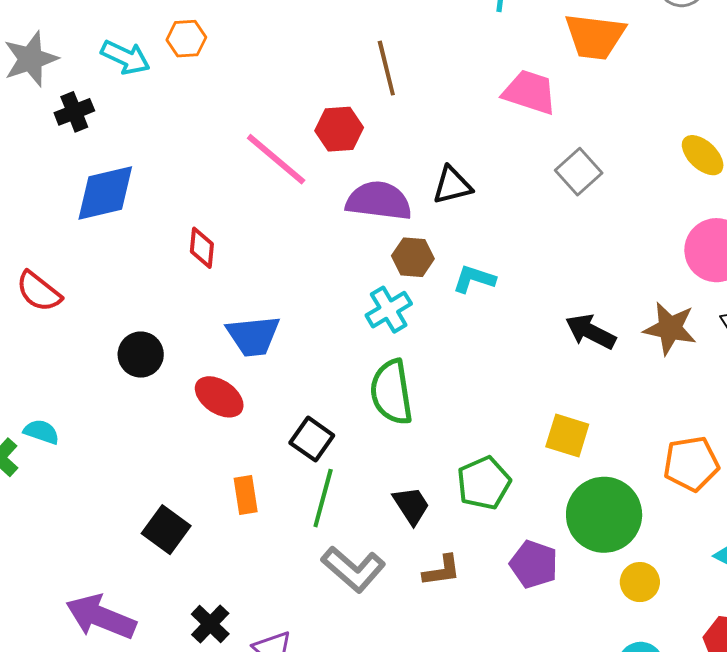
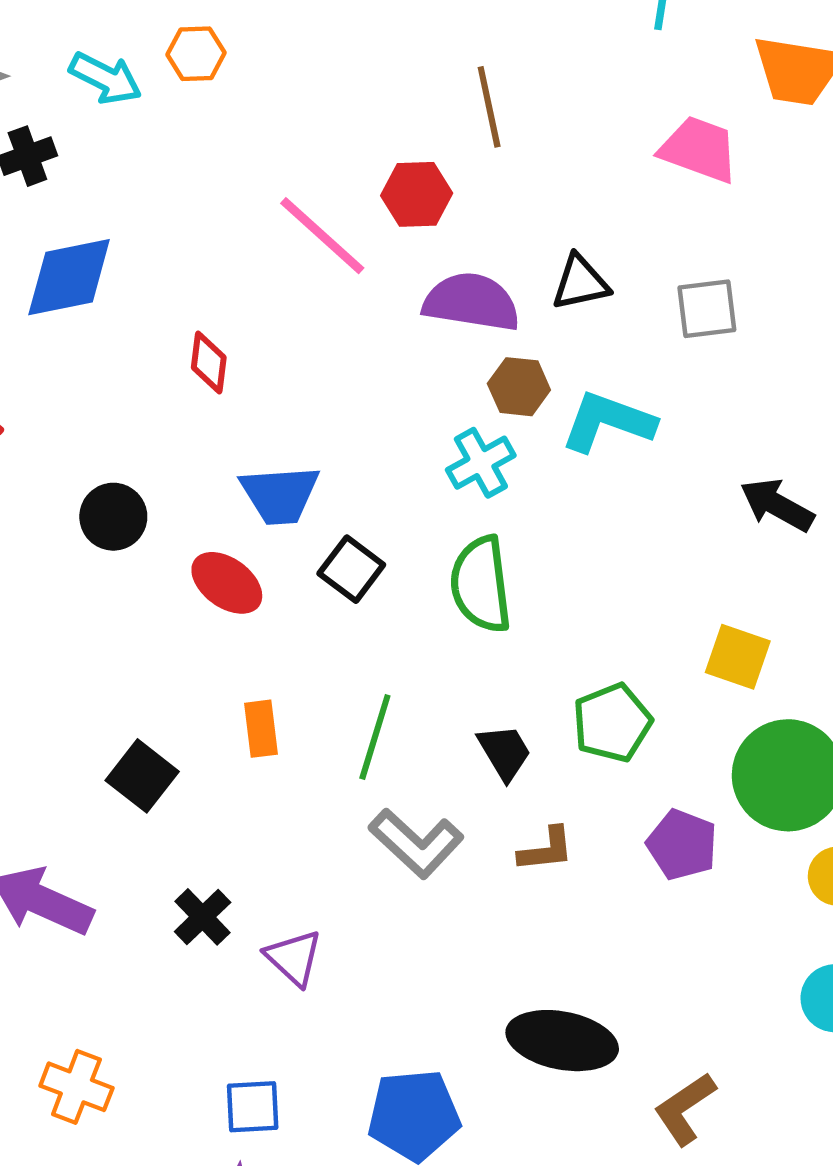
gray square: (579, 172) -> (707, 309), moved, turned 33
cyan L-shape: (474, 279) -> (608, 422), size x1.5
black square: (312, 439) -> (351, 569), moved

